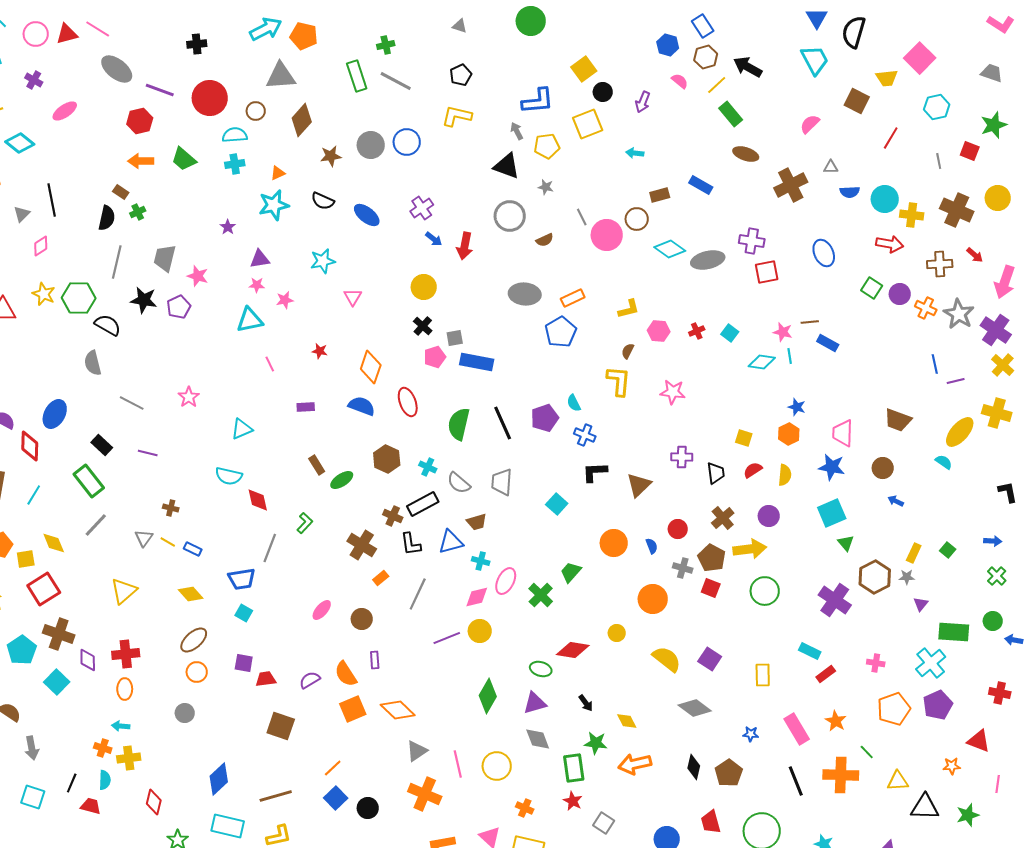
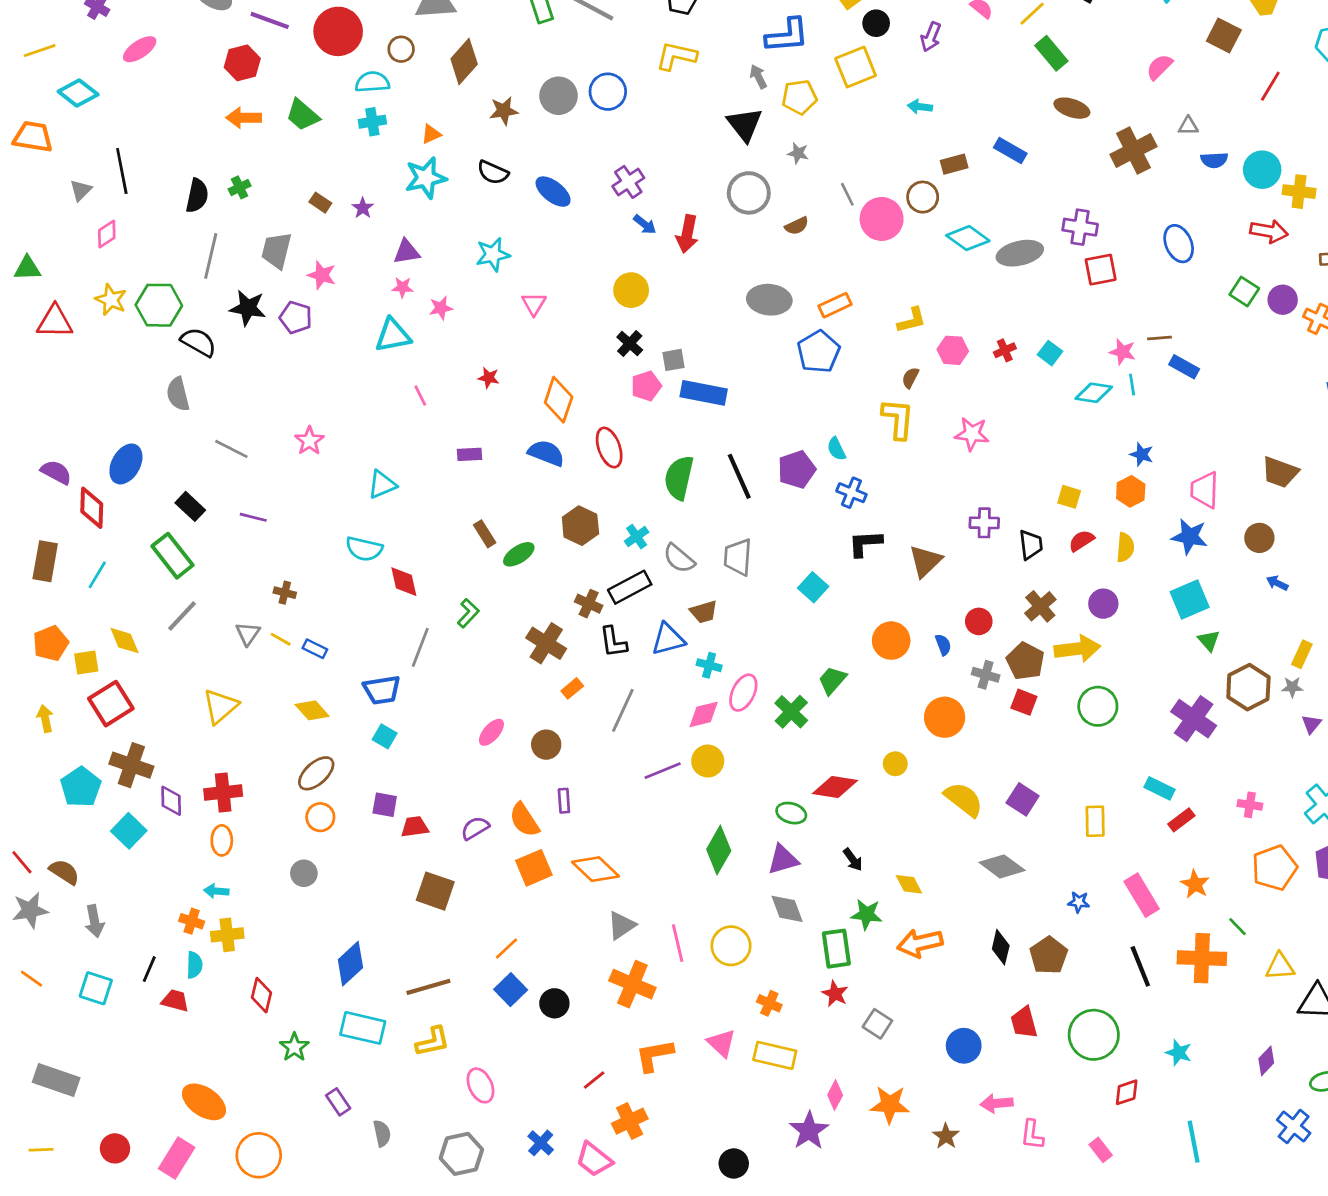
black triangle: (507, 166) -> (745, 124), turned 32
brown rectangle: (121, 192) -> (320, 203), moved
purple pentagon: (179, 307) -> (296, 317), turned -30
cyan cross: (428, 467) -> (637, 537), turned 30

